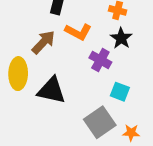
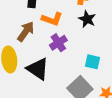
purple cross: (100, 60) -> (58, 43), moved, turned 36
black triangle: (51, 90) -> (38, 69), turned 30

